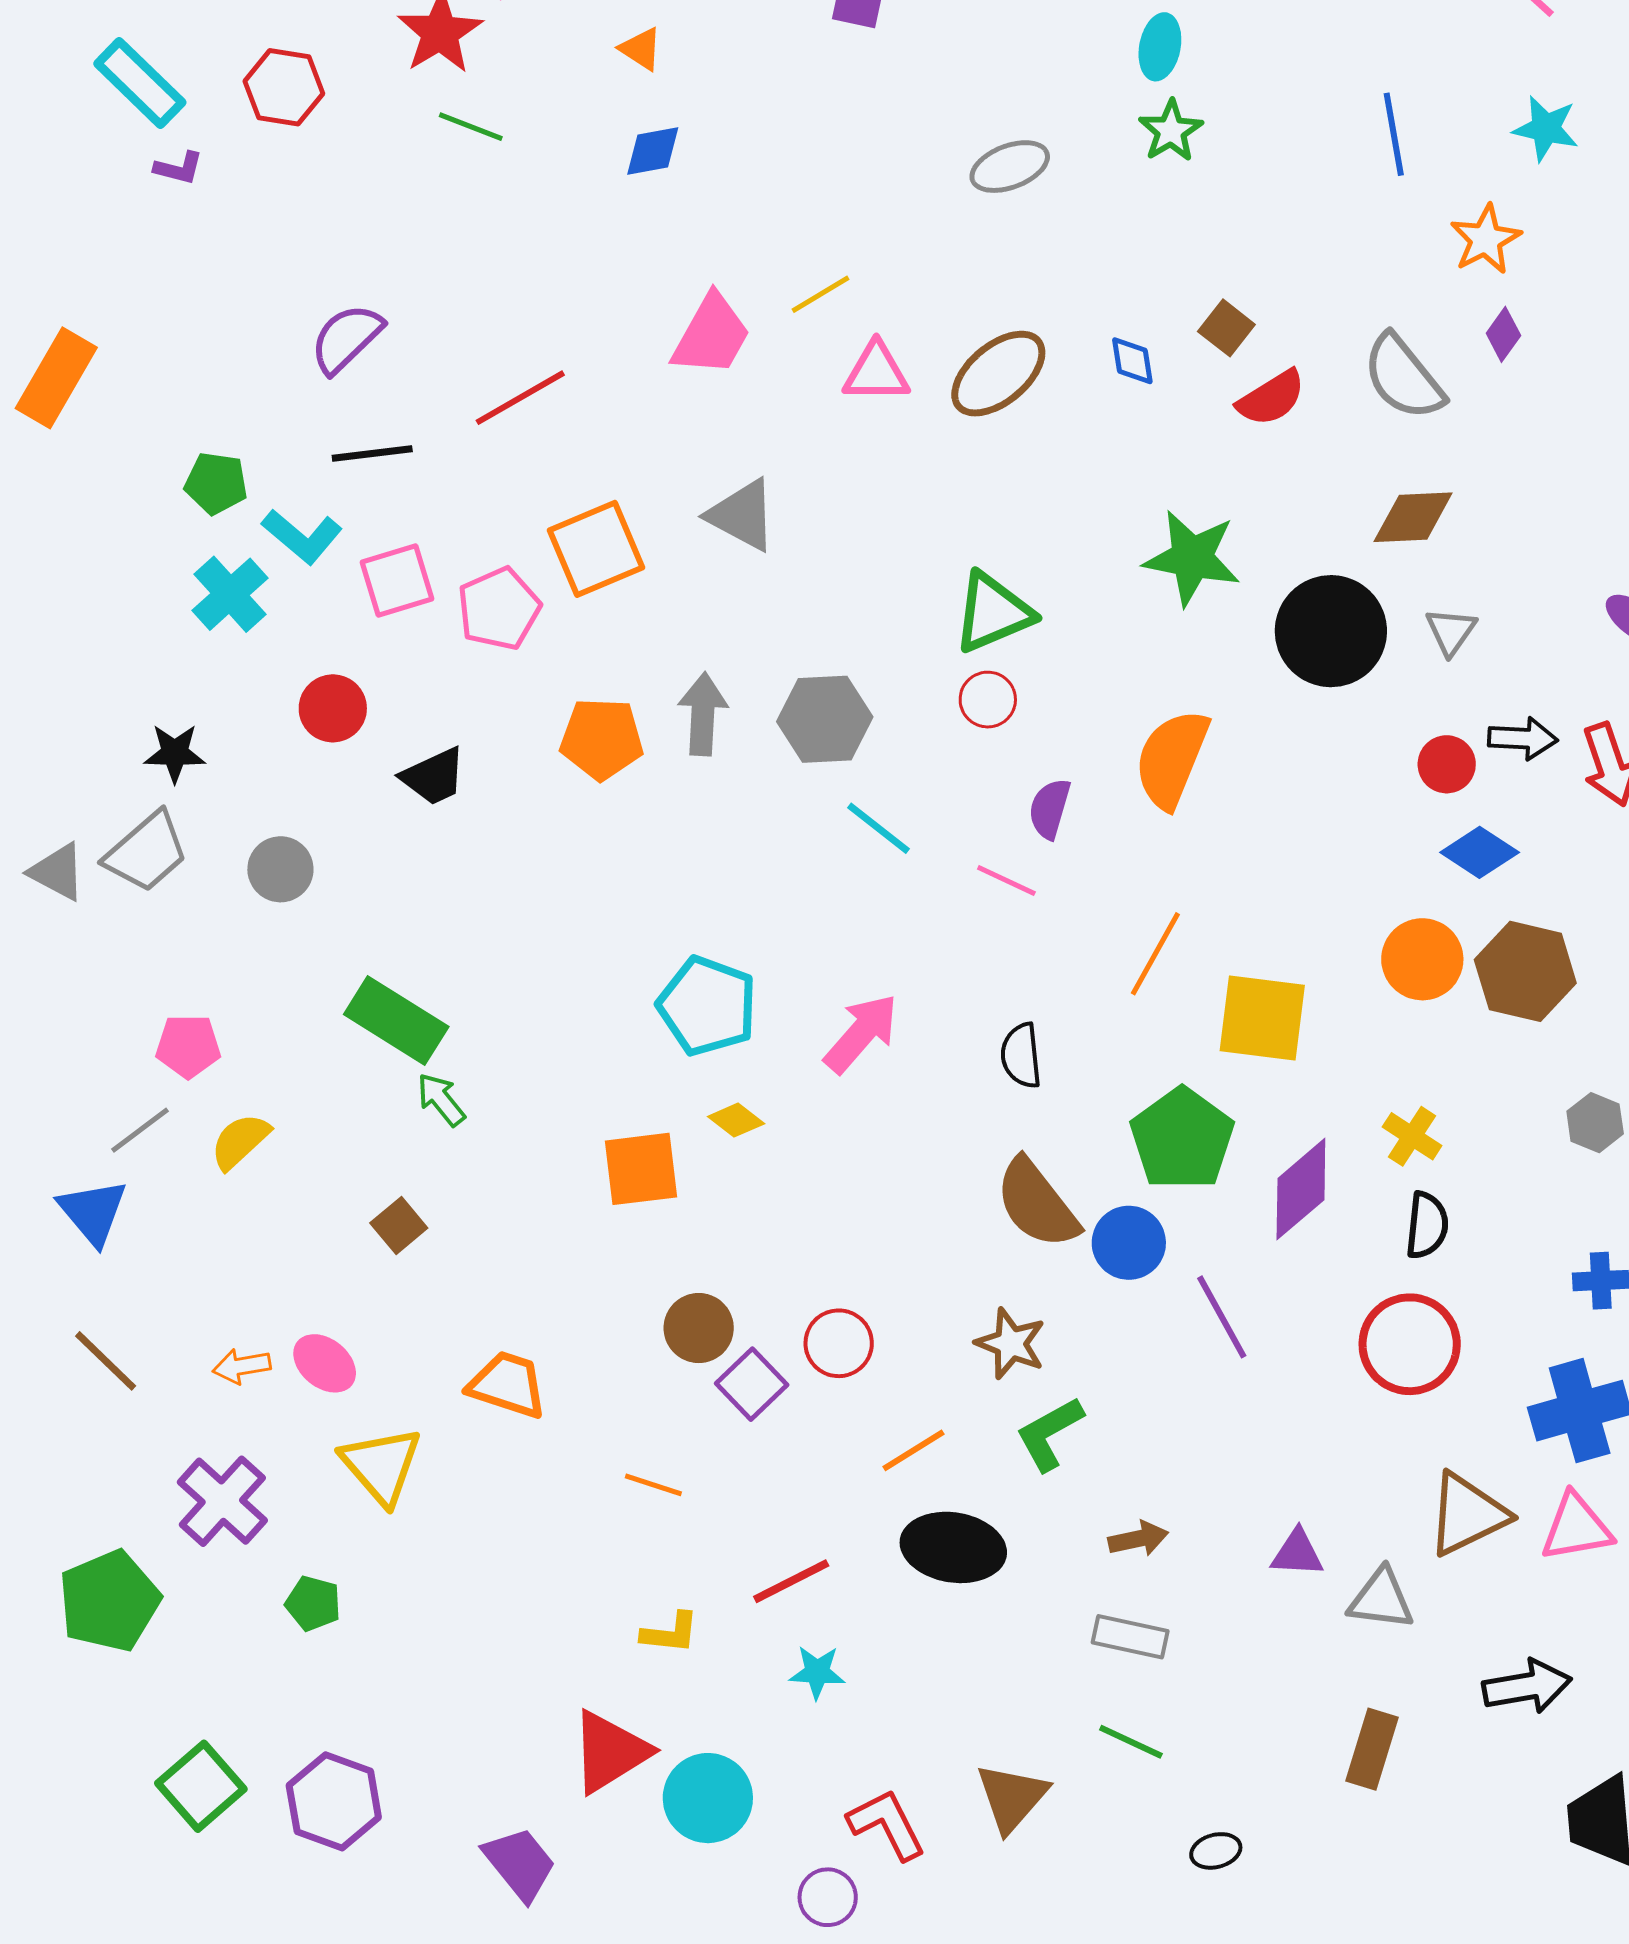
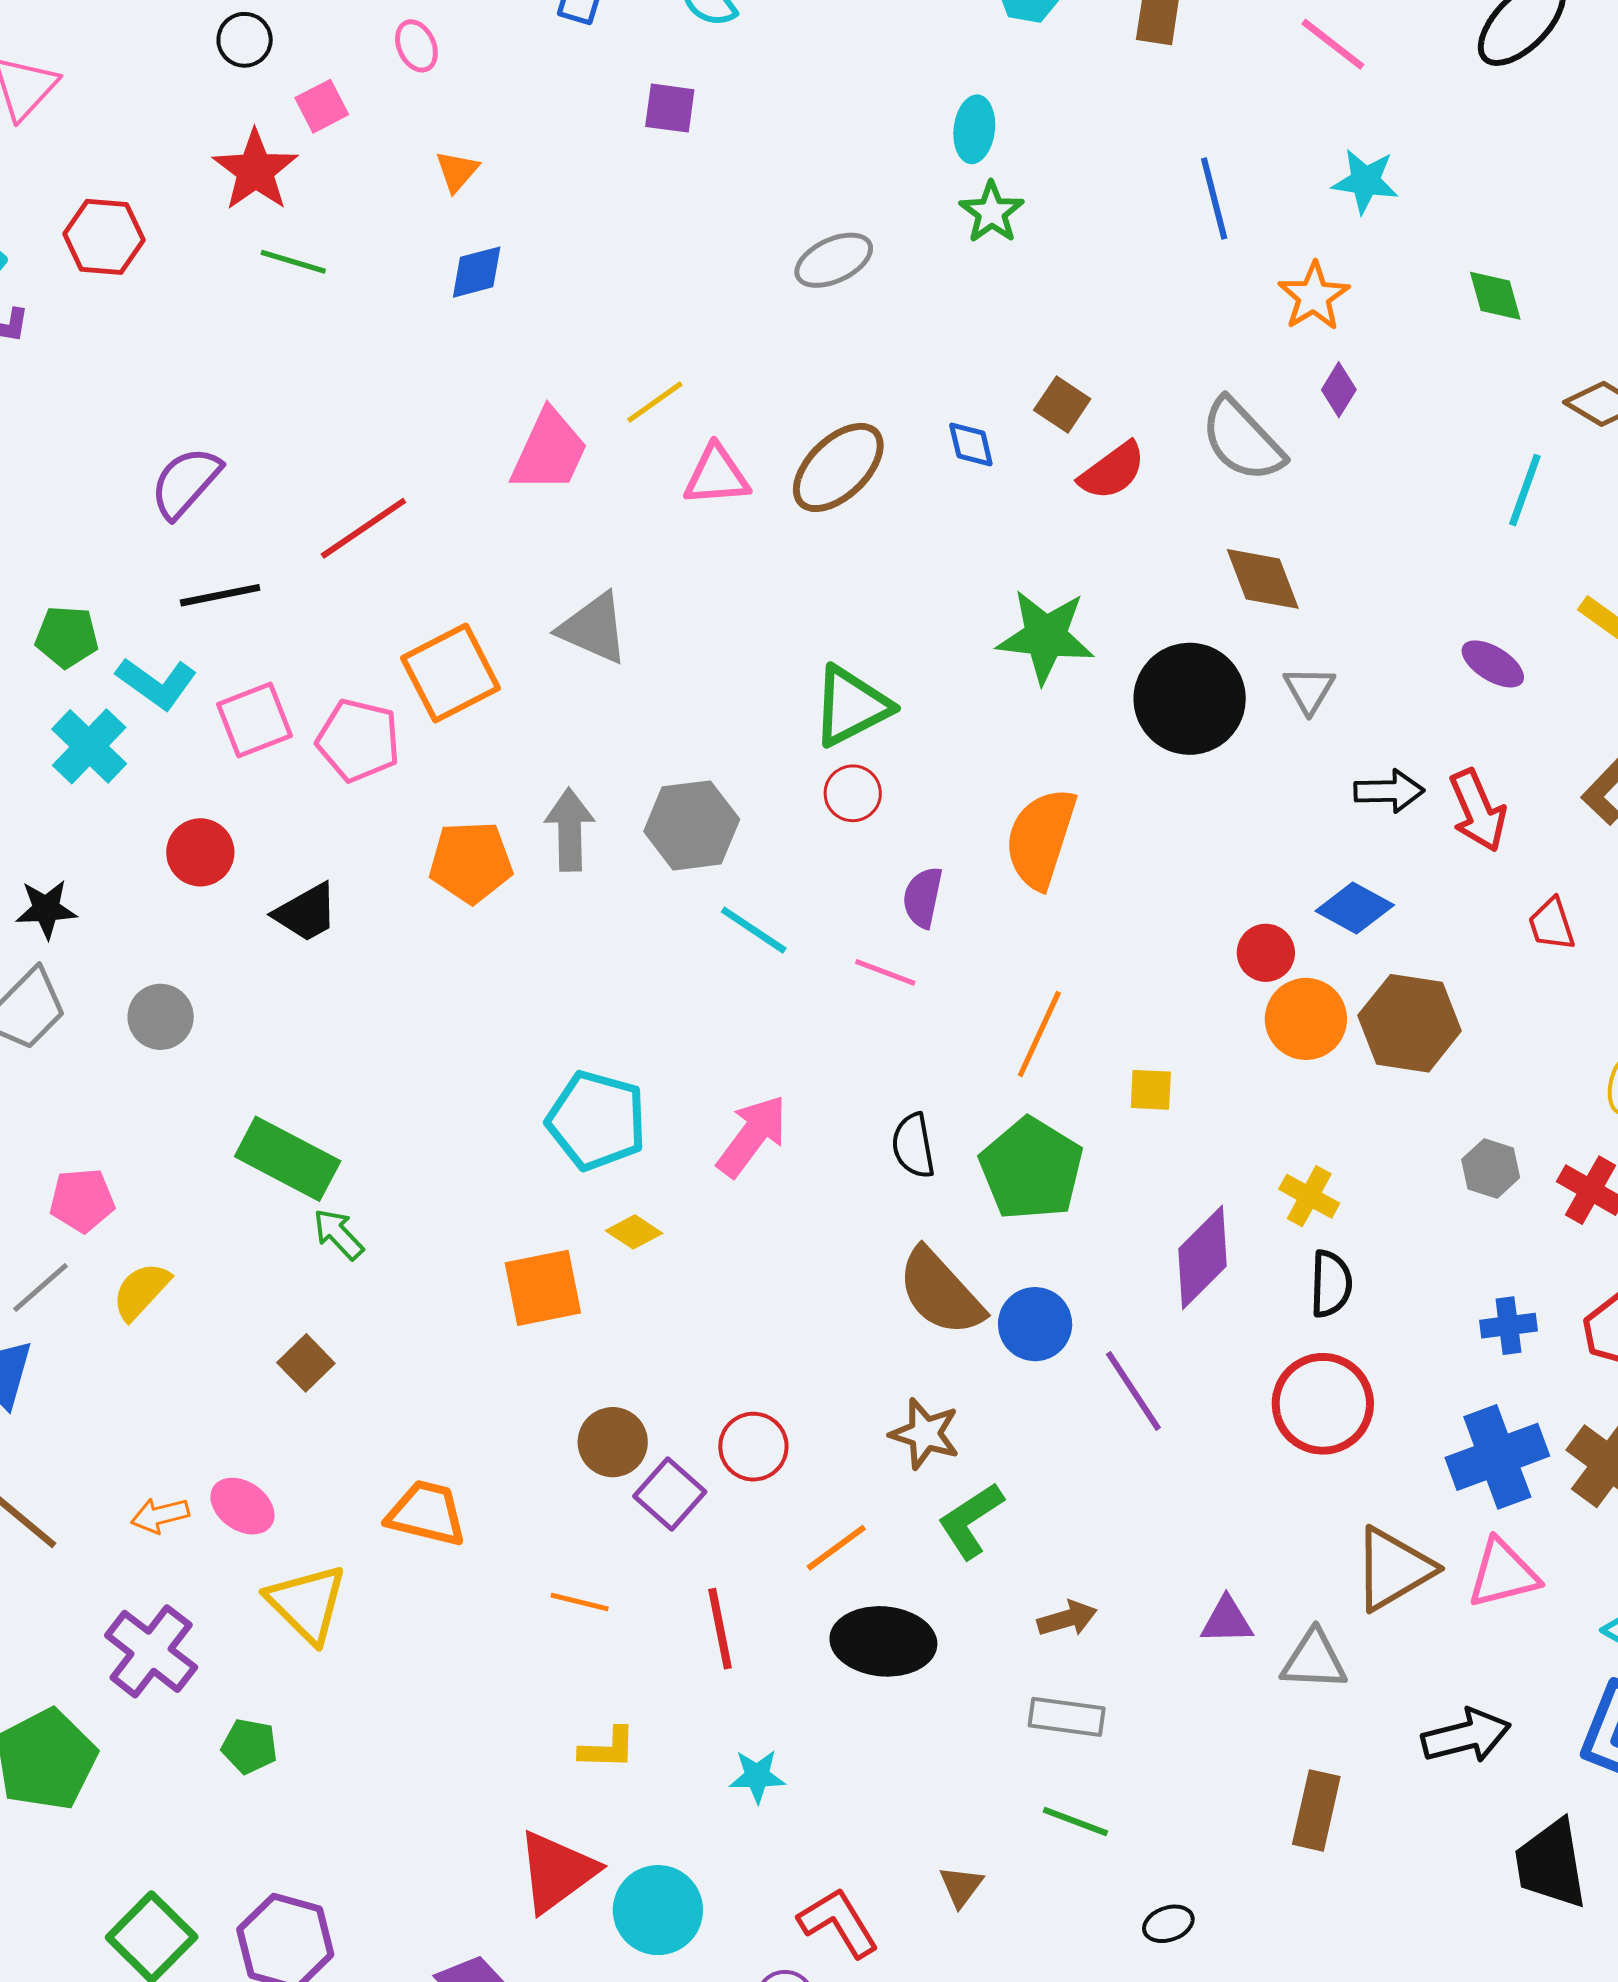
orange triangle: (641, 49) -> (457, 171), turned 42
brown diamond: (1413, 517) -> (1263, 579), turned 76
pink pentagon: (499, 609) -> (358, 740), turned -30
red circle: (1447, 764) -> (1266, 953), moved
yellow square: (1262, 1018) -> (1151, 1090), size x0.5
green pentagon: (1182, 1139) -> (1031, 1169), moved
red line: (791, 1581) -> (720, 1629), moved, turned -70
brown triangle: (1012, 1798) -> (961, 1886), size x0.6

